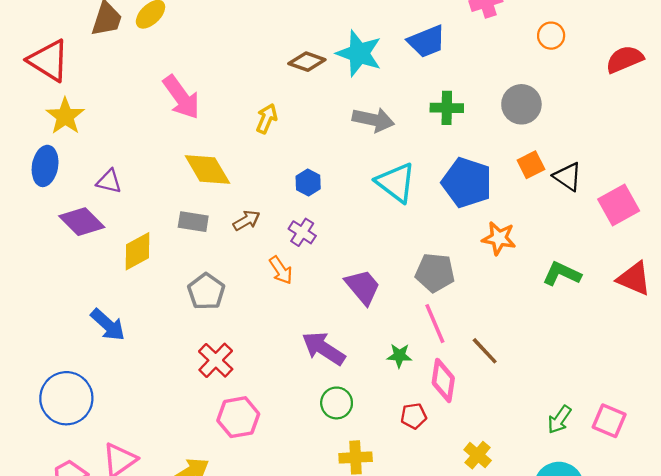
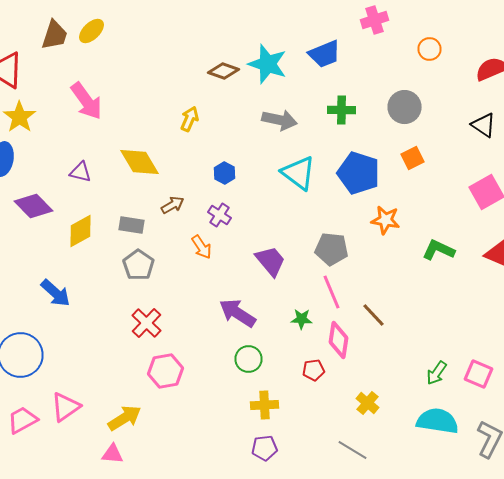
pink arrow: (181, 97) -> (86, 101), moved
black triangle: (568, 177) -> (484, 125), moved
purple triangle: (109, 181) -> (80, 172), moved
gray rectangle: (193, 222) -> (132, 225), moved

